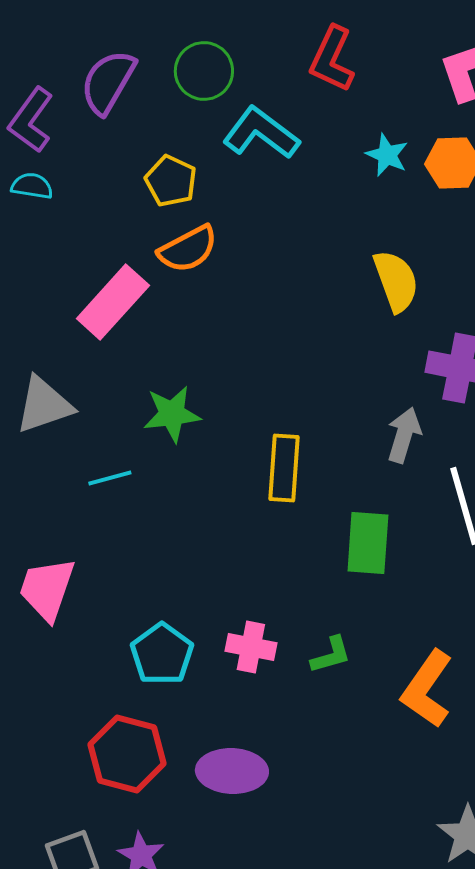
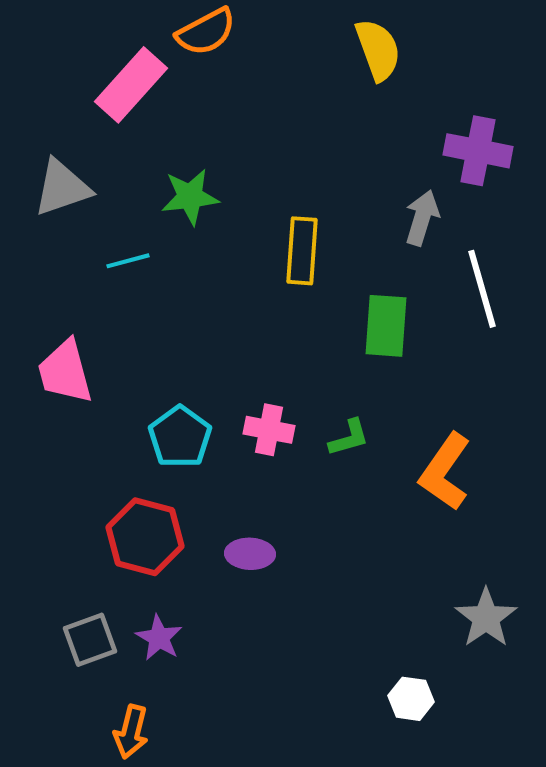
yellow semicircle: (396, 281) -> (378, 50), moved
pink trapezoid: (47, 589) -> (65, 372), turned -34
purple ellipse: (232, 771) -> (250, 554), size x0.7

